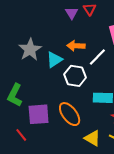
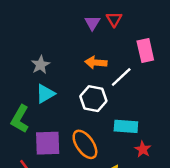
gray star: (30, 50) -> (41, 65), size x0.7
cyan triangle: (54, 60) -> (45, 94), moved

